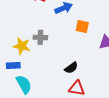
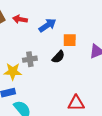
black semicircle: (71, 68) -> (58, 57), moved

